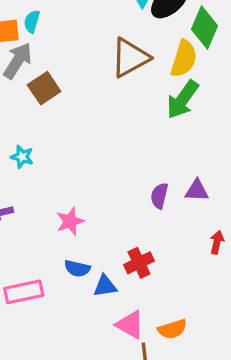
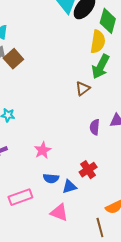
brown triangle: (130, 58) -> (83, 89), moved, size x0.6
brown square: (44, 88) -> (13, 59), moved
pink triangle: (130, 325) -> (59, 212), moved

